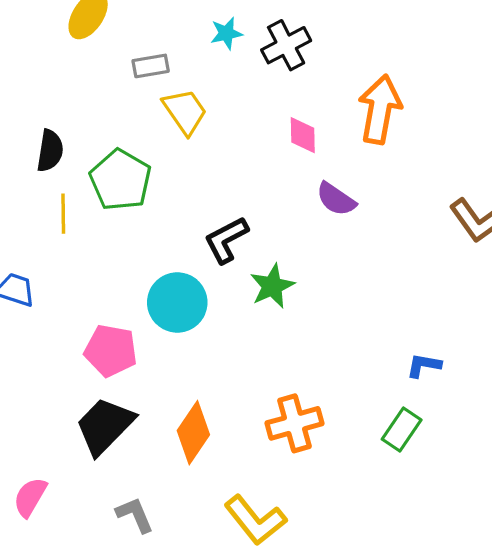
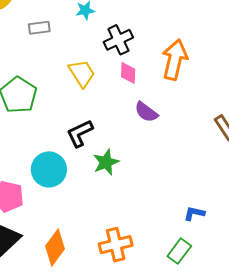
black cross: (286, 45) -> (118, 40), moved
yellow trapezoid: (185, 112) -> (82, 73), moved

